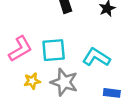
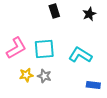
gray star: (64, 82) -> (44, 76), moved, size x0.6

